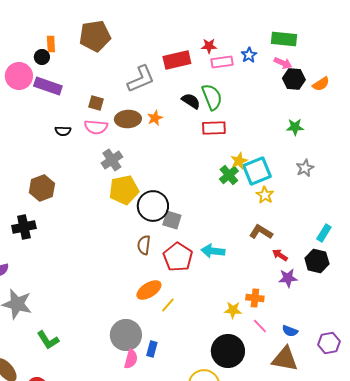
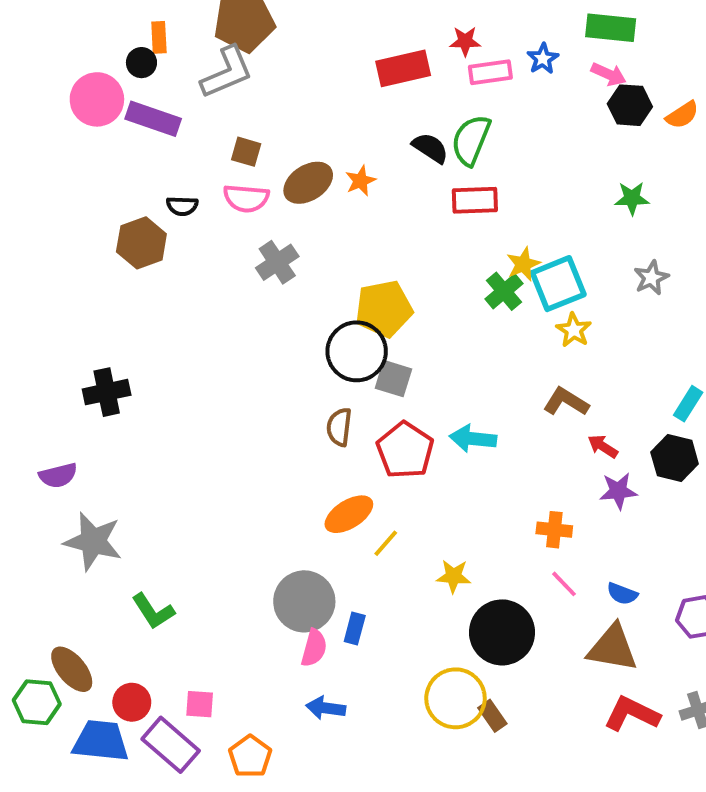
gray L-shape: (141, 79) -> (227, 72), moved
green semicircle: (212, 97) -> (471, 140), turned -136
brown ellipse: (128, 119) -> (308, 183), turned -30
brown hexagon: (42, 188) -> (141, 243), moved
yellow pentagon: (124, 190) -> (384, 309), moved
yellow star: (233, 310) -> (454, 576), moved

